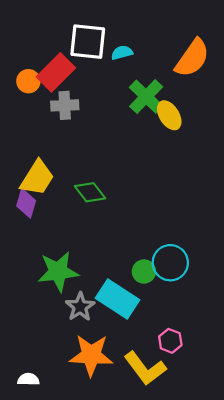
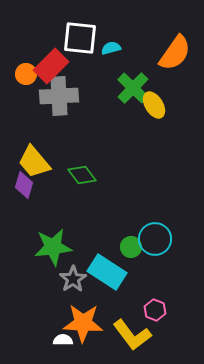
gray cross: (65, 105) -> (59, 96), size x1.5
yellow trapezoid: (37, 178) -> (34, 162), turned 108
white semicircle: (28, 379) -> (63, 340), moved

